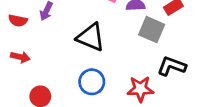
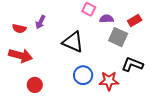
red arrow: (20, 57) -> (21, 56), size x1.6
blue circle: (92, 82) -> (83, 75), moved

